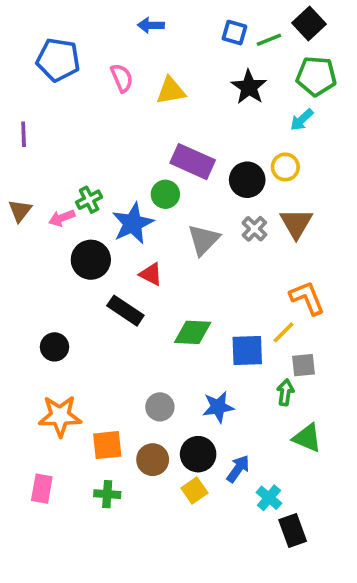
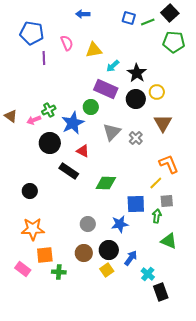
black star: (249, 87) -> (137, 73), moved
cyan arrow: (302, 120) -> (113, 66), moved
purple line: (24, 134) -> (44, 58), moved
brown triangle: (20, 211) -> (11, 116), turned -32
gray cross: (254, 229) -> (136, 138), moved
blue square: (247, 351) -> (136, 204), moved
orange square: (107, 445) -> (45, 255), moved
pink rectangle: (42, 489) -> (23, 269), turned -63

